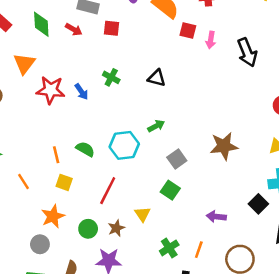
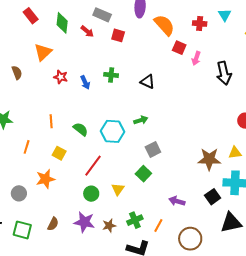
green cross: (111, 77) -> (111, 75), turned -32
red star: (51, 90) -> (61, 77), size x0.6
brown star: (224, 146) -> (209, 159), moved
orange line: (56, 155) -> (51, 121), moved
orange line: (23, 181) -> (27, 147), turned 40
brown star: (116, 228) -> (109, 226), moved
green circle: (88, 229) -> (91, 194), moved
gray circle: (40, 244) -> (19, 193), moved

